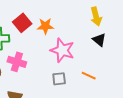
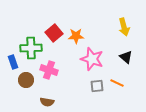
black triangle: (99, 40) -> (126, 57), moved
gray square: (59, 79) -> (97, 86), moved

